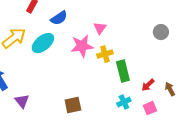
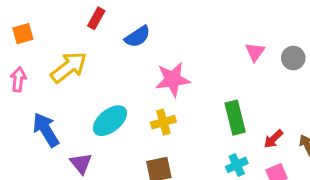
pink triangle: (100, 28) -> (255, 52), moved
cyan ellipse: (43, 43) -> (110, 121), moved
yellow cross: (105, 54) -> (163, 122), moved

